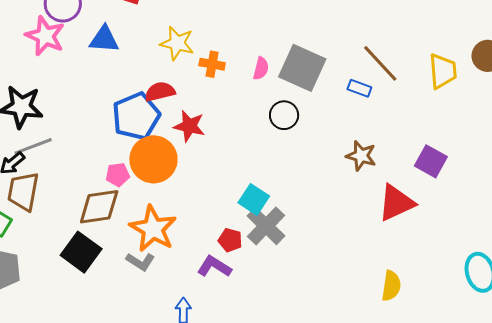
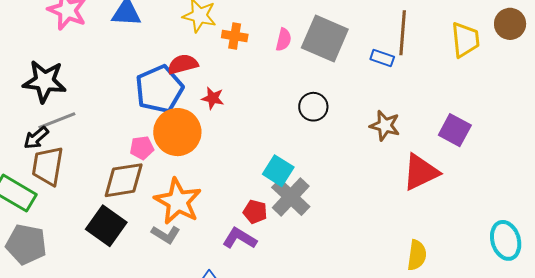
brown line: (380, 63) -> (403, 33), turned 48
black circle: (284, 115) -> (313, 107), moved
red star: (189, 126) -> (213, 98), size x0.7

